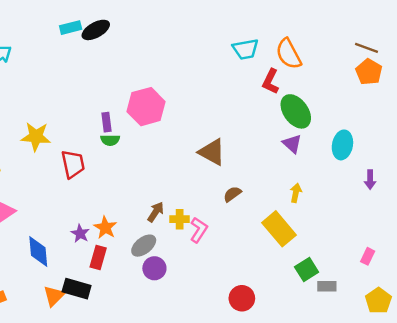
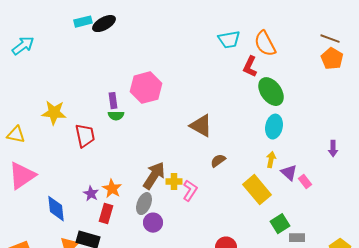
purple triangle: (292, 144) -> (289, 173), moved
cyan ellipse: (342, 145) -> (274, 127), moved
brown arrow: (156, 212) -> (154, 176), size x1.6
gray ellipse: (144, 246) -> (144, 204), turned -30
pink rectangle: (368, 256) -> (305, 182), moved, turned -64

